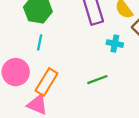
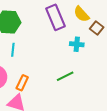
orange rectangle: (47, 82) -> (22, 83), size x0.7

